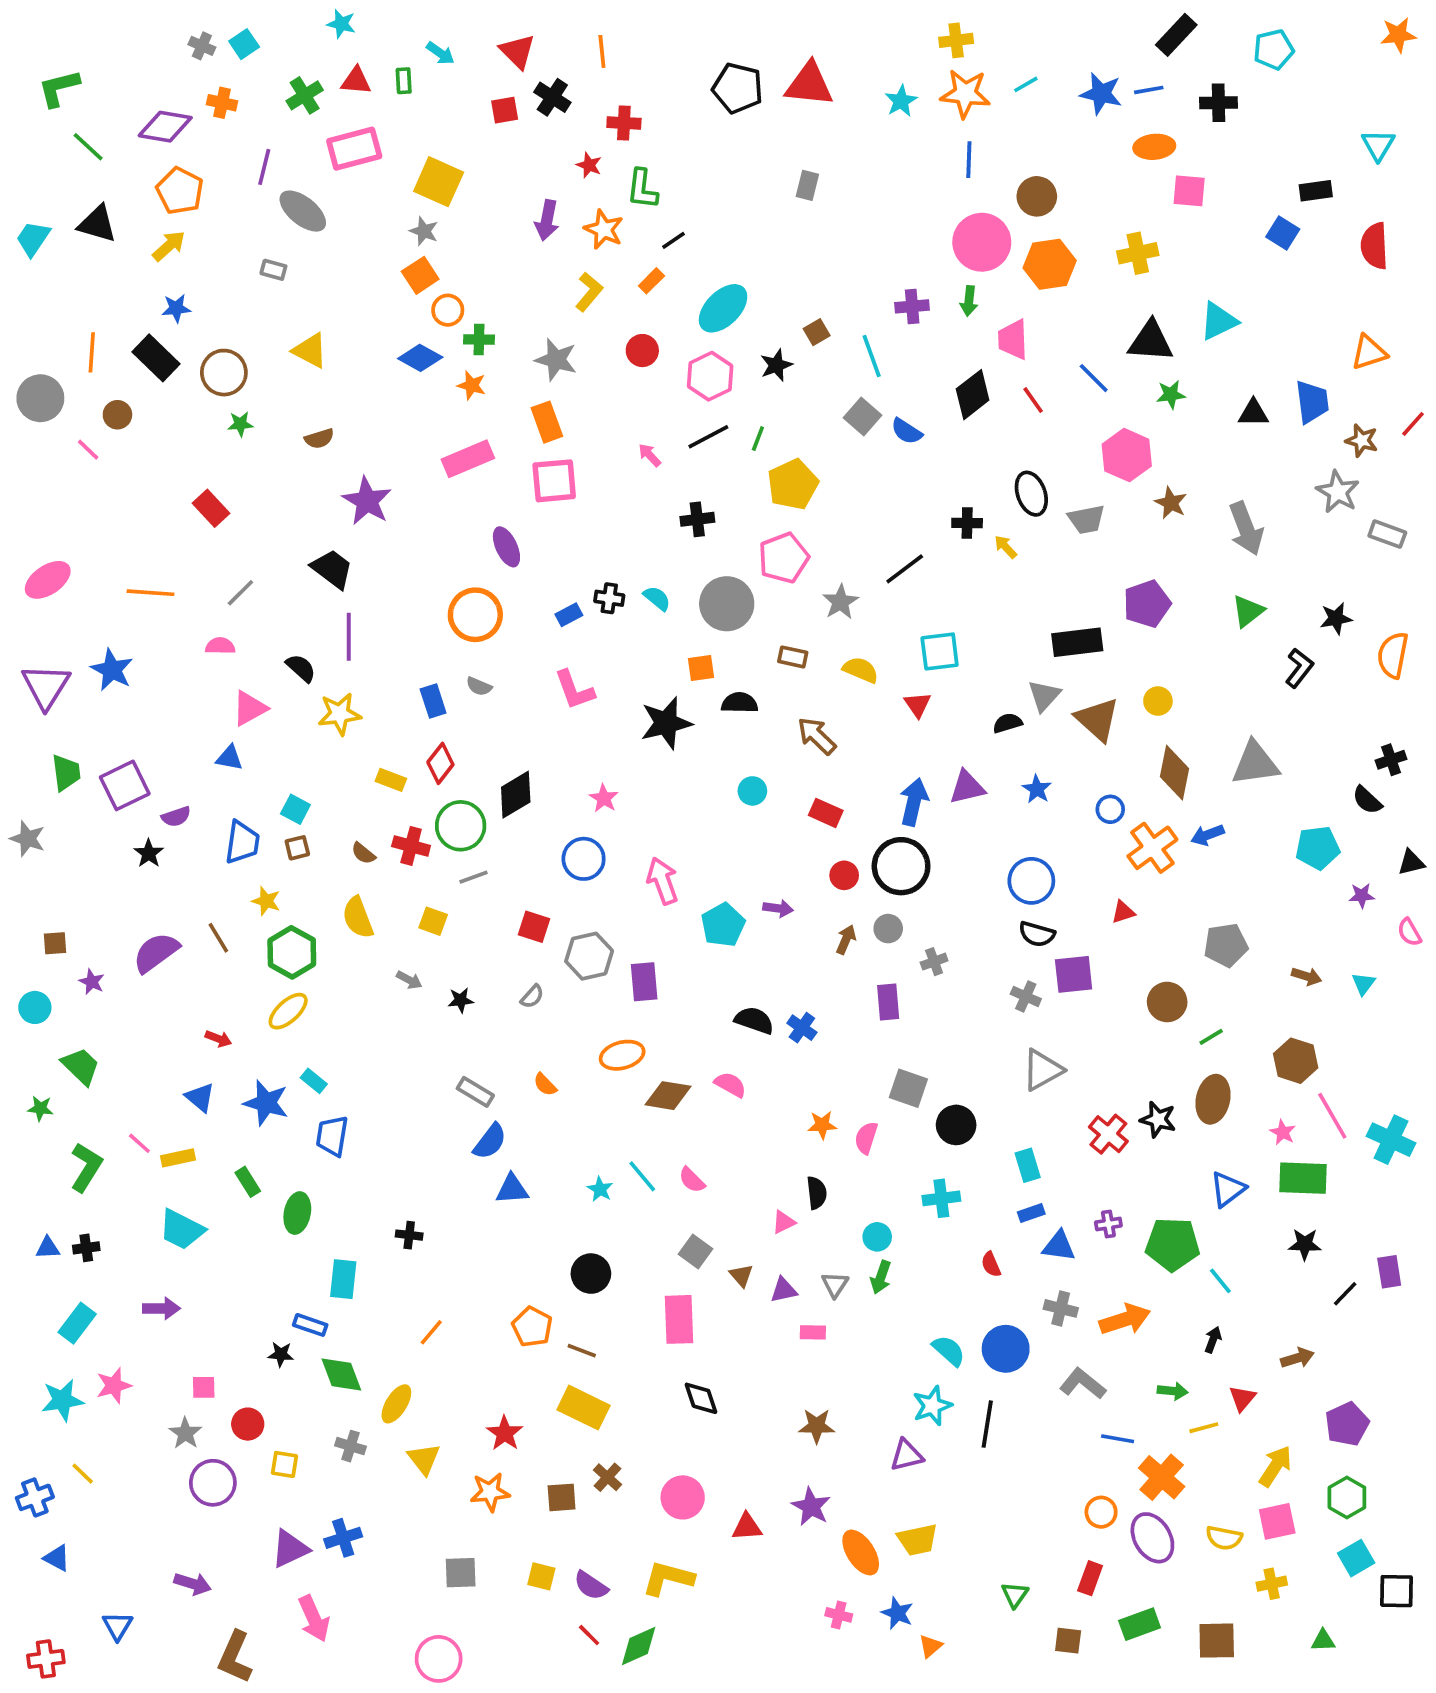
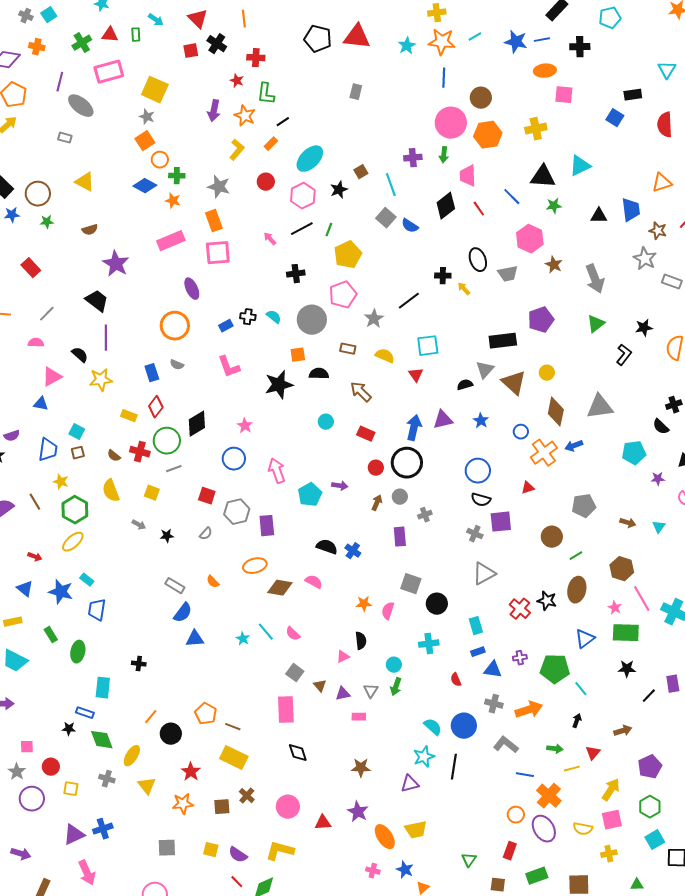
blue star: (176, 308) -> (12, 215), moved
black circle: (591, 1274) -> (171, 734), moved

